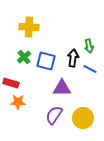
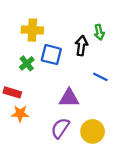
green arrow: (89, 46) -> (99, 32), moved
black arrow: (73, 58) -> (81, 46), moved
blue square: (46, 61) -> (51, 55), moved

